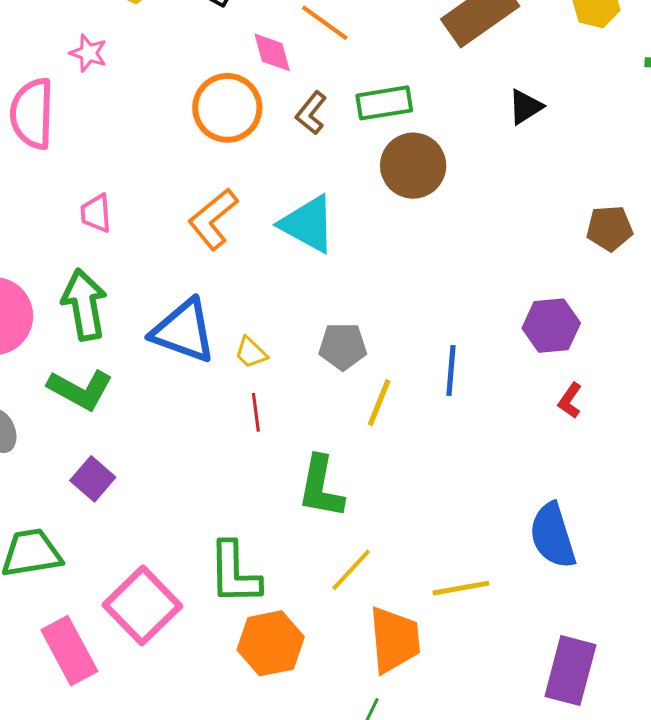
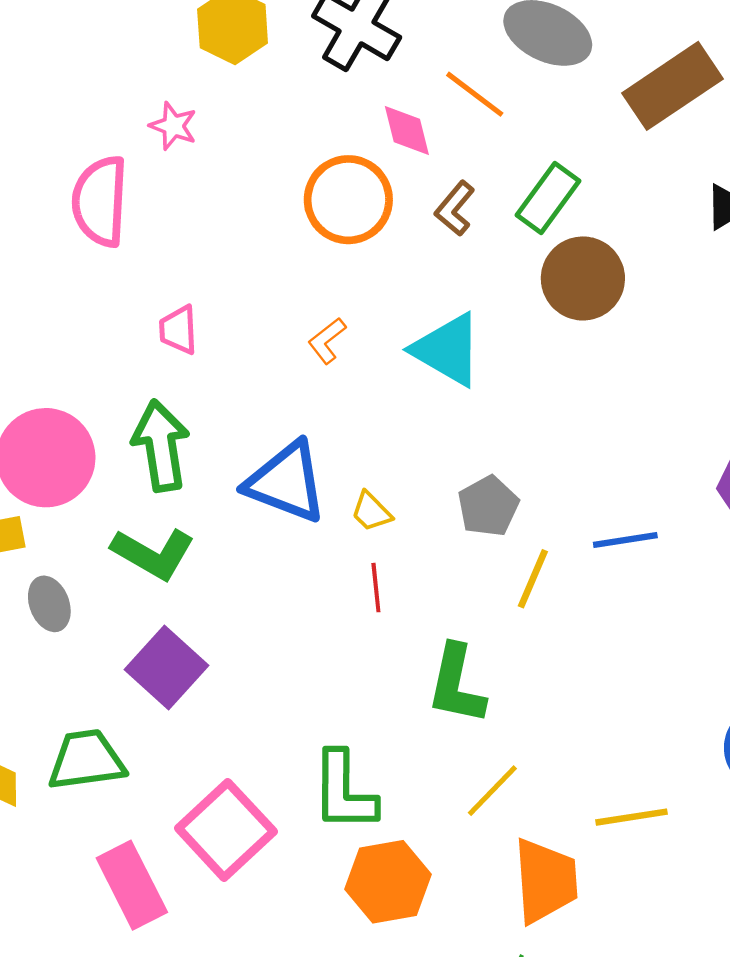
green rectangle: (384, 103) -> (548, 198), turned -46
orange L-shape: (213, 219) -> (327, 341), size x0.6
gray pentagon: (343, 346) -> (488, 506), turned -30
blue line: (451, 370) -> (625, 540), turned 75
purple square: (93, 479) -> (167, 668), size x1.4

